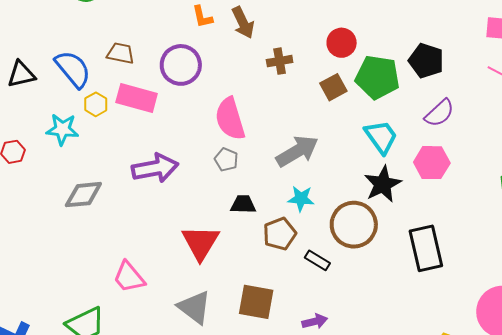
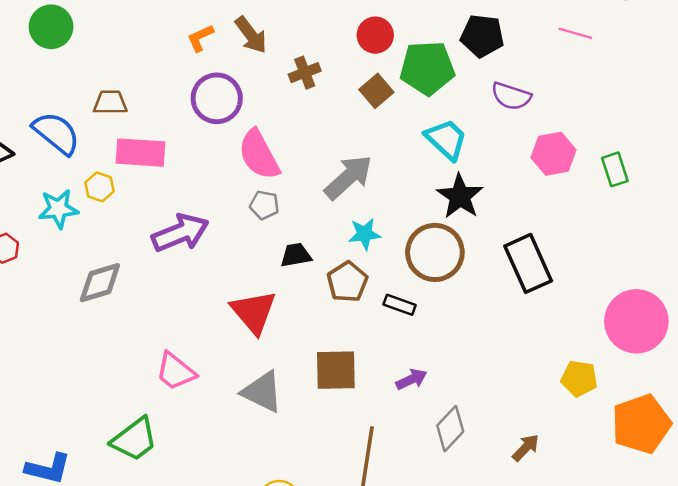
orange L-shape: (202, 17) -> (200, 38), turned 90
purple circle: (181, 65) -> (217, 98), moved
yellow hexagon: (96, 104) -> (100, 187), moved
purple semicircle: (439, 113) -> (511, 96), turned 72
pink hexagon: (432, 163) -> (554, 154), moved

